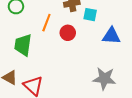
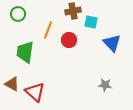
blue triangle: (111, 36) -> (112, 43), turned 42
gray star: (104, 79) -> (105, 85), size x0.6

